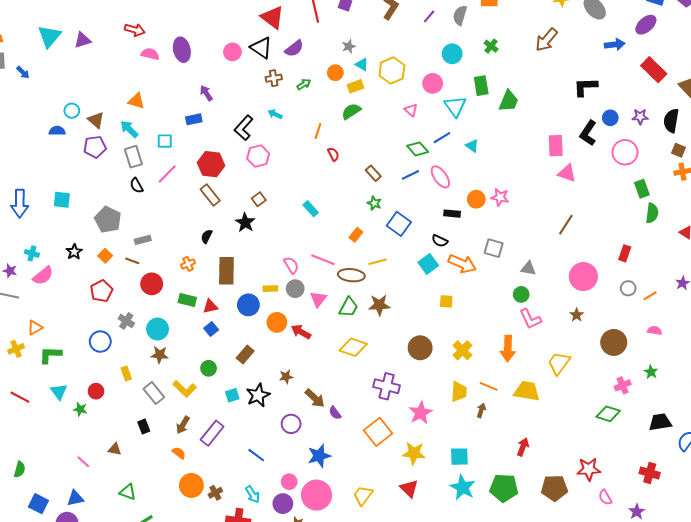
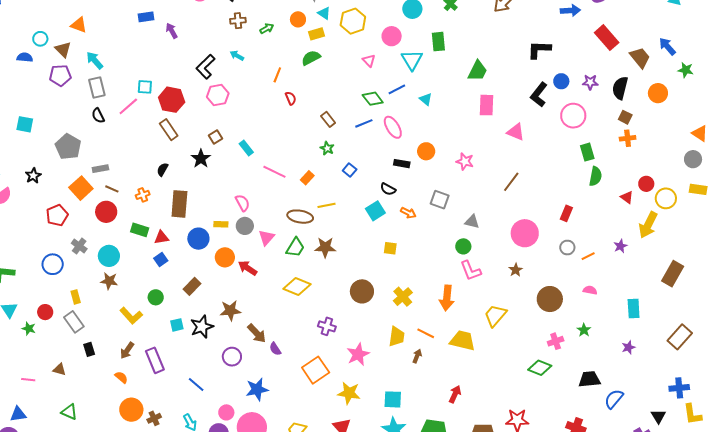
orange triangle: (136, 101) -> (79, 25), moved
green trapezoid: (509, 101) -> (478, 71), moved
blue rectangle: (194, 119) -> (146, 17), moved
cyan square: (165, 141) -> (145, 87), moved
pink rectangle: (556, 146) -> (487, 105), moved
pink star: (500, 197) -> (465, 161), moved
cyan rectangle: (311, 209) -> (246, 148), moved
blue square: (399, 224) -> (350, 170), size x0.6
orange square: (105, 256) -> (81, 188), moved, size x1.6
pink line: (323, 260) -> (274, 172), moved
brown line: (132, 261) -> (112, 189), moved
orange arrow: (462, 264) -> (408, 213), size x0.6
brown star: (286, 377) -> (230, 311), size x1.5
purple cross: (387, 386) -> (327, 326), size x0.7
gray rectangle: (154, 393) -> (74, 322), moved
purple rectangle: (212, 433) -> (155, 360), turned -65
pink line: (83, 462) -> (28, 380), turned -40

